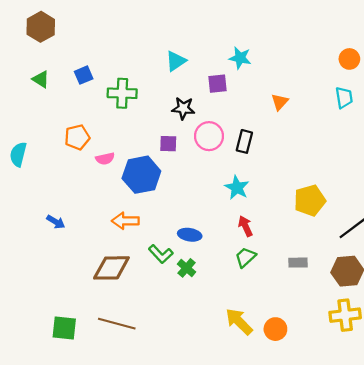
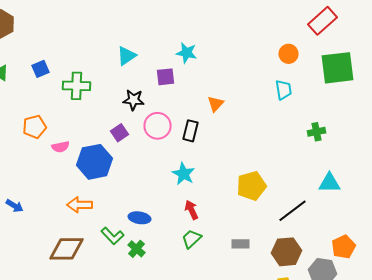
orange triangle: (280, 102) -> (216, 104), moved
purple square: (168, 144) -> (120, 133), turned -36

